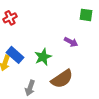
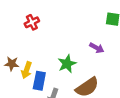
blue rectangle: (15, 55) -> (39, 81), moved, turned 60

